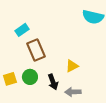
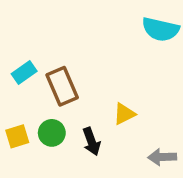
cyan rectangle: (22, 30) -> (24, 72), moved
gray arrow: (73, 92) -> (162, 157), moved

